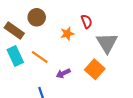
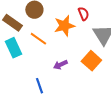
orange star: (67, 34) -> (64, 26), size x1.5
orange line: (40, 57) -> (38, 39), moved

